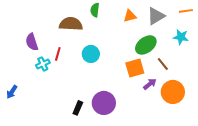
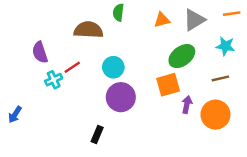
red line: (58, 54) -> (72, 67), turned 40
brown line: (163, 64) -> (220, 78), moved, turned -64
purple arrow: (150, 84) -> (187, 105), turned -40
purple circle: (104, 103) -> (121, 97), moved

